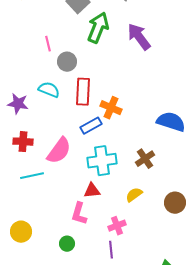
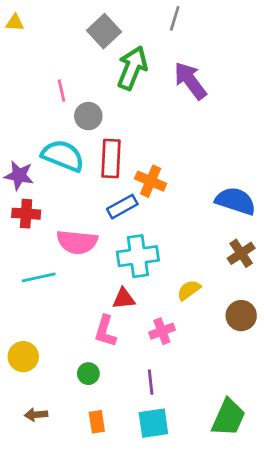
cyan semicircle: (49, 90) -> (63, 156), size x1.4
red cross: (23, 142) -> (26, 214), moved
pink semicircle: (59, 151) -> (77, 242), turned 60
brown cross: (145, 159) -> (241, 253), moved
yellow semicircle: (134, 195) -> (189, 290), moved
pink cross: (117, 226) -> (162, 331), moved

